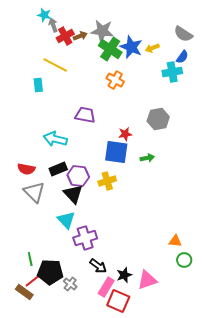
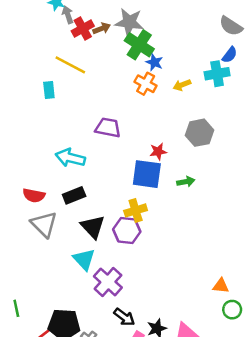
blue star: (131, 47) -> (154, 62), moved, size x0.6
yellow arrow: (152, 48) -> (182, 85), moved
purple hexagon: (78, 176) -> (127, 231), moved
purple cross: (85, 238) -> (108, 282), turned -30
green line: (30, 259) -> (16, 308), moved

